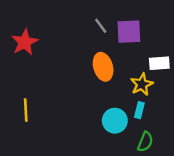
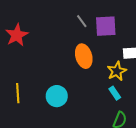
cyan rectangle: (139, 110) -> (115, 93), turned -48
cyan circle: (115, 121) -> (57, 96), moved

